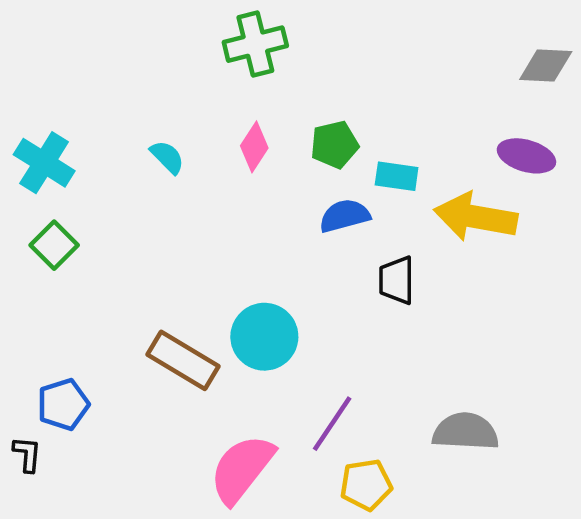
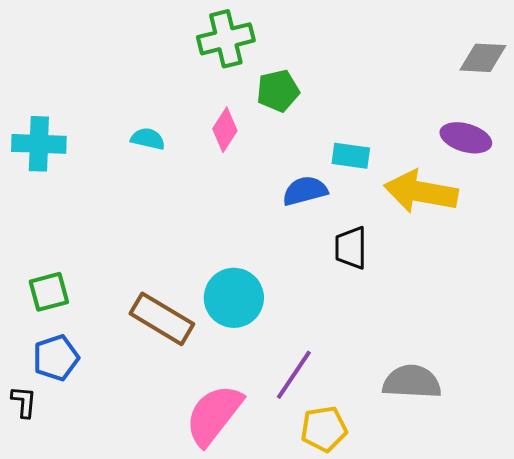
green pentagon: (334, 145) -> (278, 91), moved
cyan semicircle: (167, 157) -> (148, 139), turned -32
cyan cross: (44, 163) -> (39, 144), turned -30
green square: (54, 245) -> (49, 292), moved, turned 30

